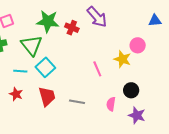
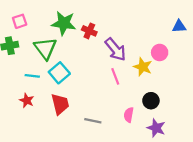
purple arrow: (97, 17) -> (115, 49), moved
gray line: (77, 102) -> (93, 121), moved

